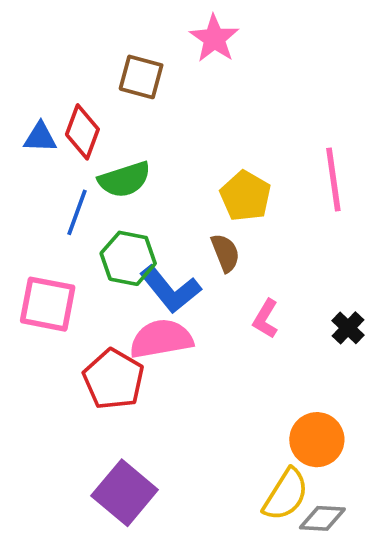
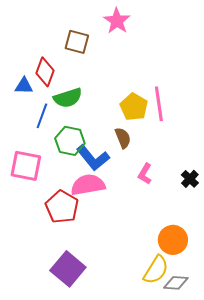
blue triangle: (40, 137) -> (24, 86), moved
pink line: (333, 180) -> (159, 104), moved

